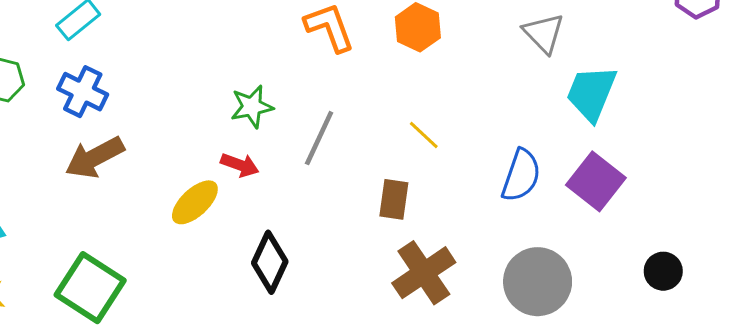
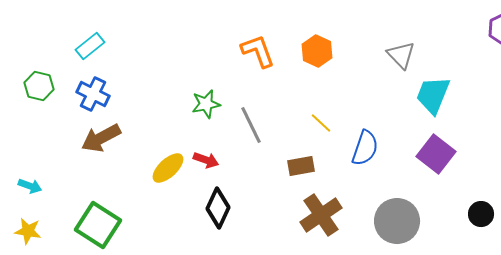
gray line: (319, 138) -> (251, 125), turned -51
red arrow: (240, 165) -> (206, 160), moved
blue semicircle: (521, 175) -> (365, 148), moved
brown rectangle: (394, 199) -> (301, 166), turned 72

